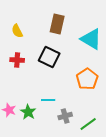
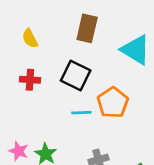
orange pentagon: (87, 79) -> (113, 103), moved
cyan line: (48, 100) -> (81, 113), moved

